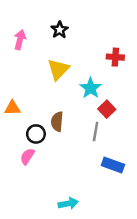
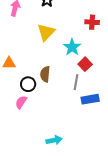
blue rectangle: (113, 165) -> (90, 99), moved, turned -30

